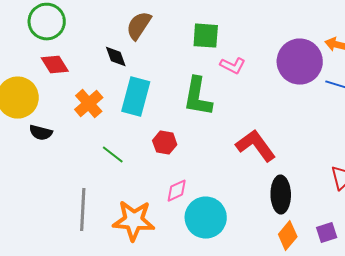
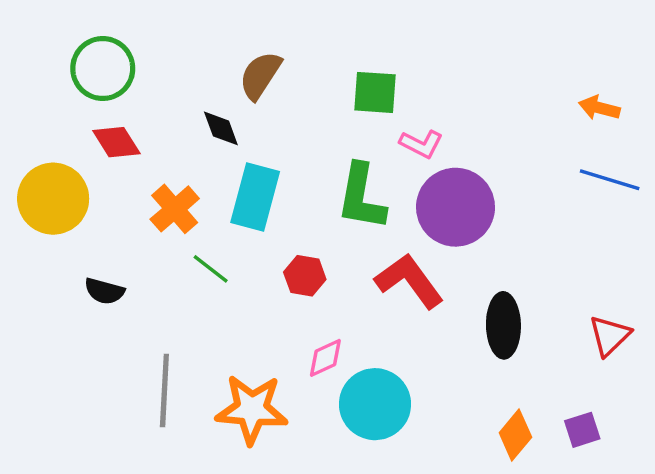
purple circle: (300, 62) -> (456, 207), moved
black semicircle: (41, 133) -> (104, 291), moved
red L-shape: (256, 146) -> (409, 281), moved
green line: (113, 155) -> (211, 269), moved
black ellipse: (281, 195) -> (503, 325), moved

